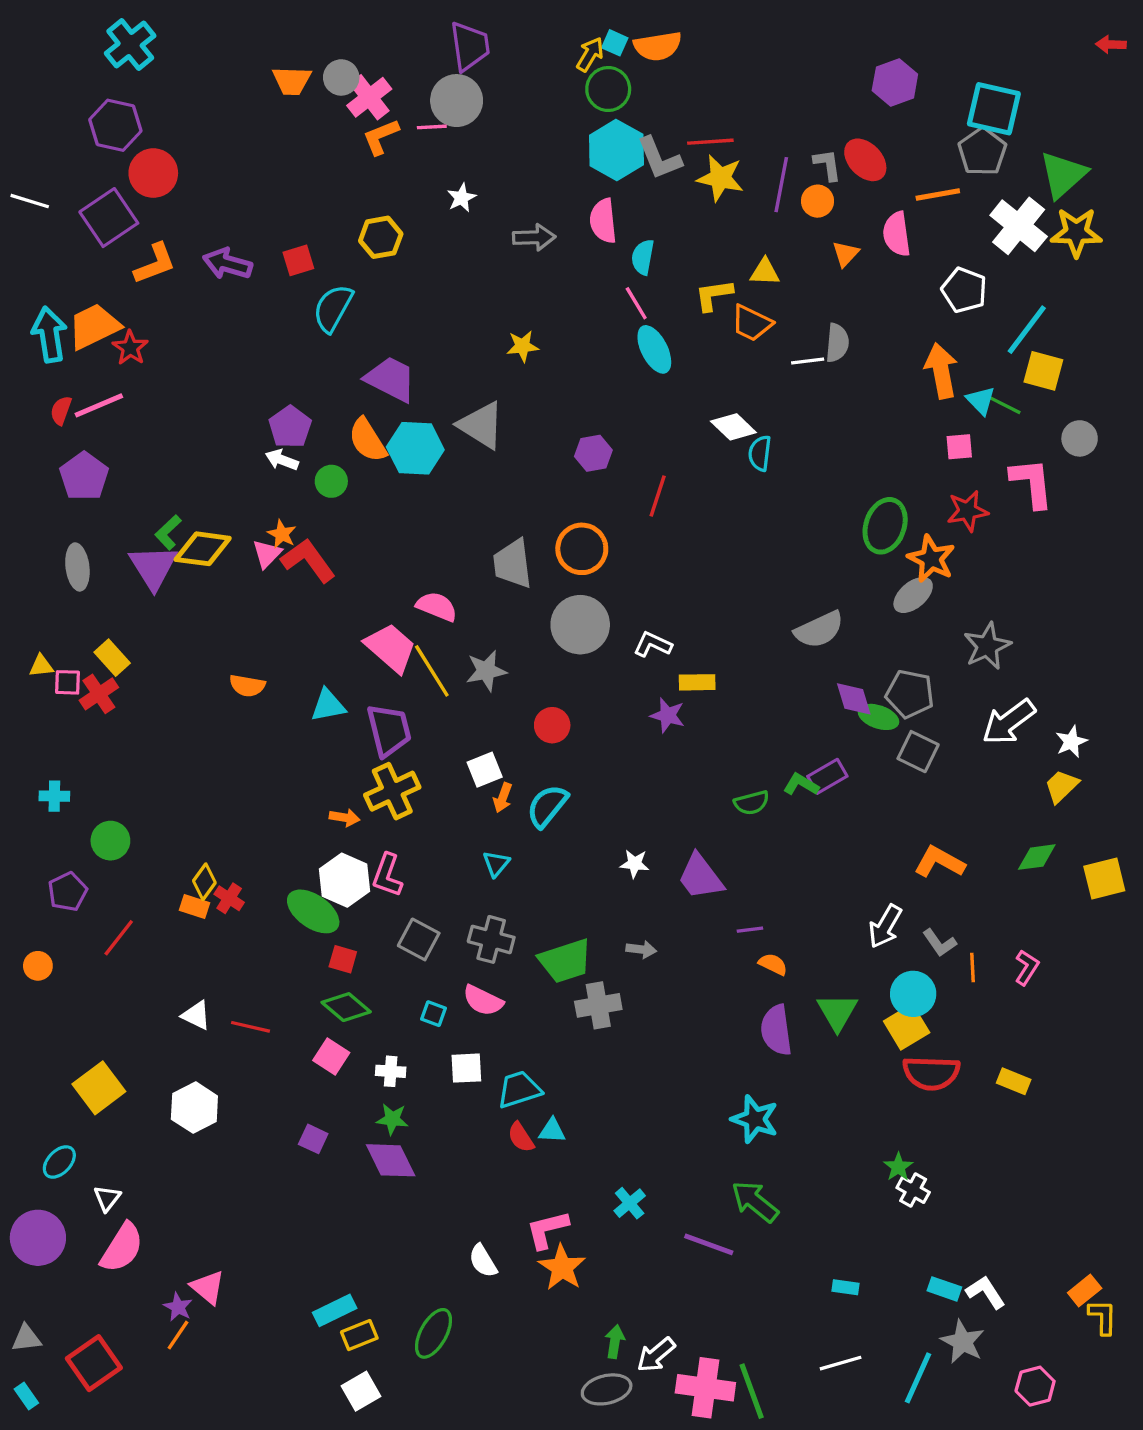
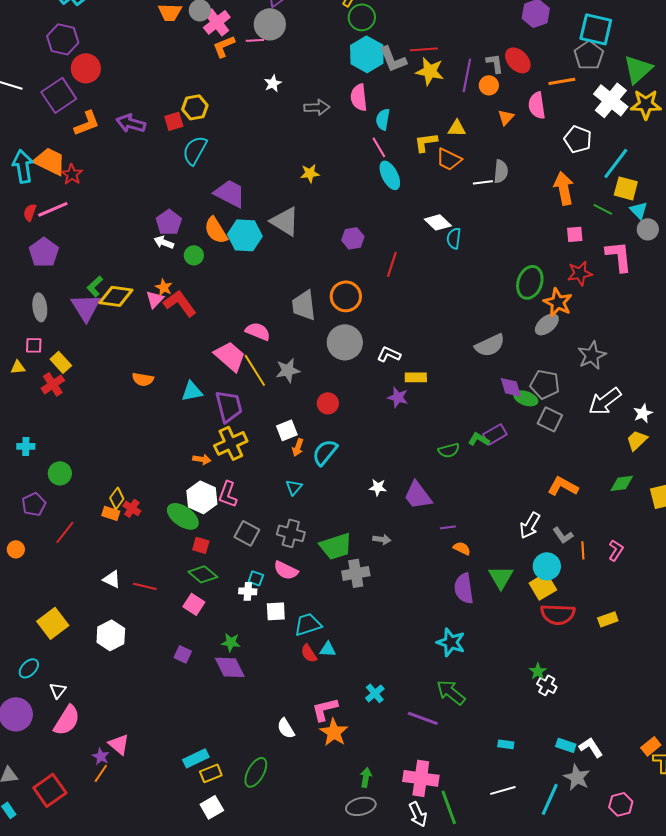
yellow hexagon: (381, 237) -> (195, 107), moved
orange trapezoid: (94, 326) -> (50, 161), turned 52
cyan triangle: (981, 401) -> (639, 210), moved
pink square: (68, 682) -> (34, 345), moved
white cross: (391, 1071) -> (248, 591), moved
yellow rectangle: (1014, 1081) -> (608, 619), turned -42
white arrow: (656, 1355) -> (418, 814), moved, turned -75
pink cross: (705, 1388) -> (421, 778), moved

